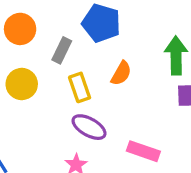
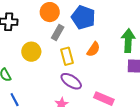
orange circle: (20, 29) -> (50, 12), moved

